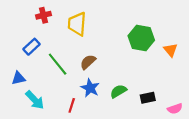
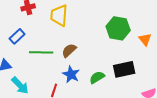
green line: (58, 64) -> (41, 52), turned -50
black rectangle: (148, 98) -> (124, 69), moved, size x1.5

